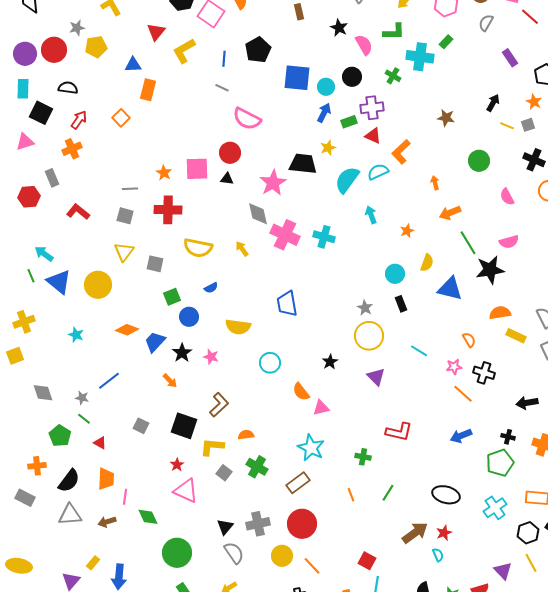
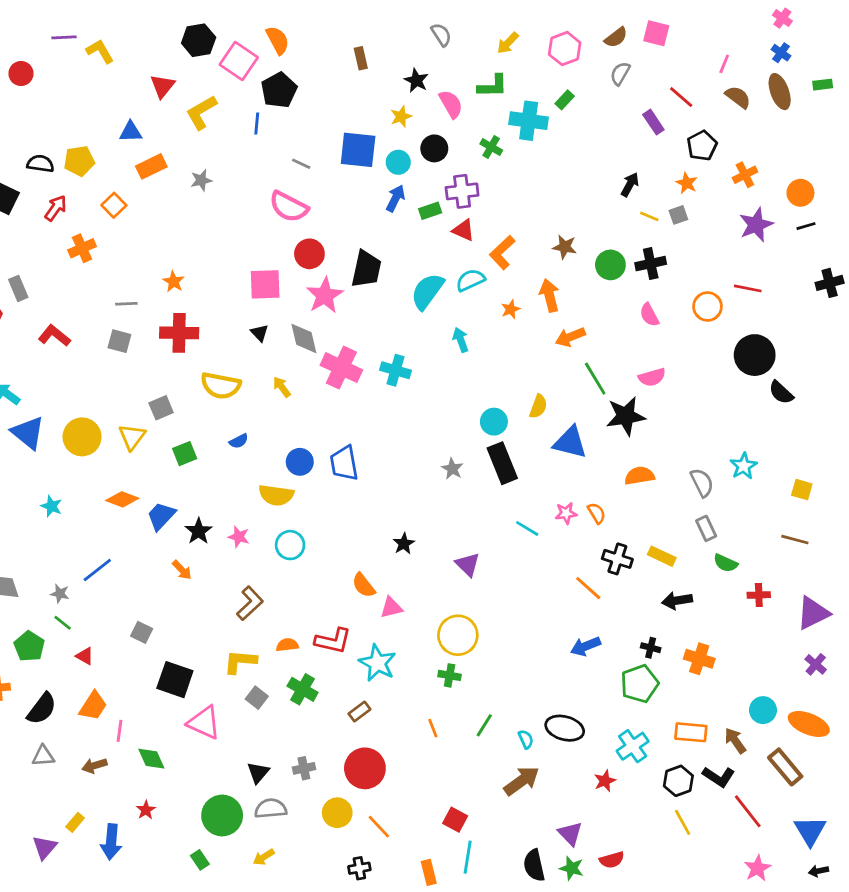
red line: (530, 17) -> (681, 97), moved
gray star: (77, 28) -> (201, 180), moved
yellow pentagon: (96, 47) -> (79, 161), moved
red circle: (54, 50) -> (21, 74), moved, size x0.7
black pentagon: (258, 50) -> (279, 90), moved
gray line: (222, 88) -> (301, 164), moved
orange rectangle: (148, 90) -> (151, 166), turned 50
brown star: (446, 118) -> (565, 247), moved
yellow star: (328, 148) -> (401, 117), moved
orange cross: (72, 149) -> (82, 248), moved
red circle: (230, 153) -> (309, 254), moved
black cross: (534, 160) -> (651, 264), moved, turned -35
black trapezoid: (303, 164) -> (366, 269), turned 96
pink square: (197, 169) -> (265, 284), moved
black triangle: (227, 179) -> (260, 333), moved, turned 40
orange arrow: (435, 183) -> (549, 295), size x1.6
orange star: (407, 231) -> (511, 309), moved
yellow triangle: (124, 252) -> (132, 437), moved
gray square: (155, 264) -> (161, 408), turned -36
black rectangle: (401, 304) -> (502, 463), size x1.8
blue circle: (189, 317) -> (300, 462), moved
yellow circle: (369, 336) -> (458, 635), moved
yellow rectangle: (516, 336) -> (662, 556), moved
cyan circle: (270, 363) -> (290, 545), moved
pink star: (454, 367) -> (566, 513), moved
black square: (184, 426) -> (175, 680), moved
red L-shape: (399, 432) -> (333, 641), moved
red star: (177, 465) -> (146, 810), moved
orange trapezoid: (106, 479) -> (93, 706), turned 30
brown rectangle: (298, 483) -> (359, 711), size x0.7
gray triangle: (70, 515) -> (43, 756), size x0.7
gray cross: (258, 524) -> (304, 768), size x0.7
red star: (444, 533) -> (605, 781), moved
green circle: (177, 553) -> (222, 815), moved
gray semicircle: (234, 553) -> (271, 809), turned -60
cyan semicircle: (438, 555) -> (526, 739), moved
purple triangle: (503, 571) -> (570, 834), moved

